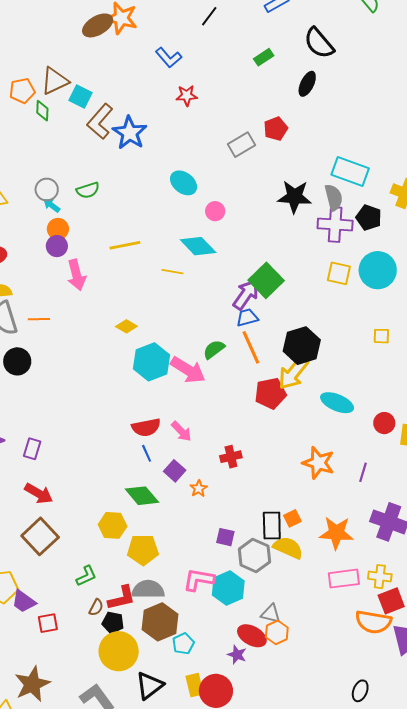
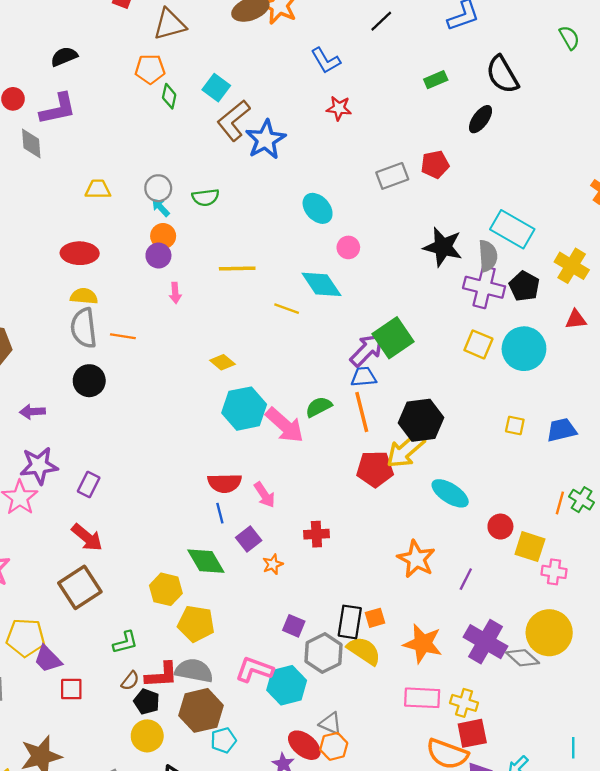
brown triangle: (55, 81) -> (169, 24), moved
pink arrow: (77, 275) -> (175, 293), size x0.6
yellow circle: (119, 651) -> (147, 736), size x0.7

